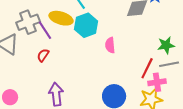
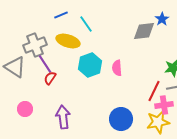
cyan hexagon: (86, 25) -> (90, 65), moved
purple line: (45, 30) -> (45, 64), moved
pink circle: (10, 97) -> (25, 109), moved

